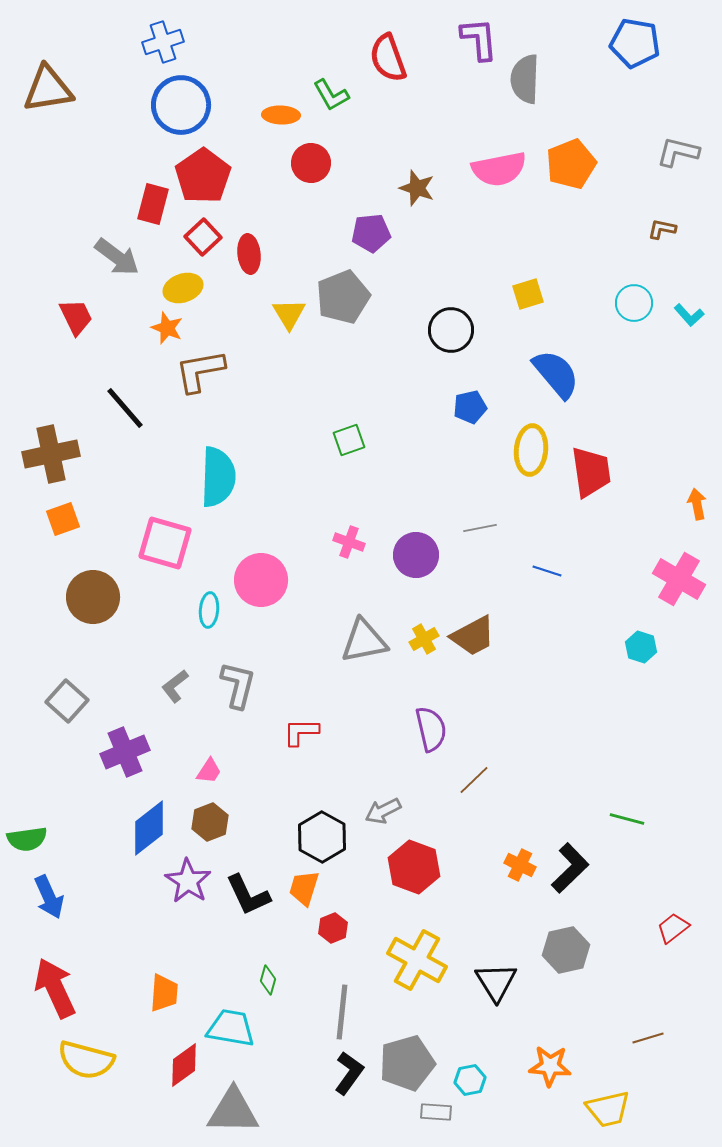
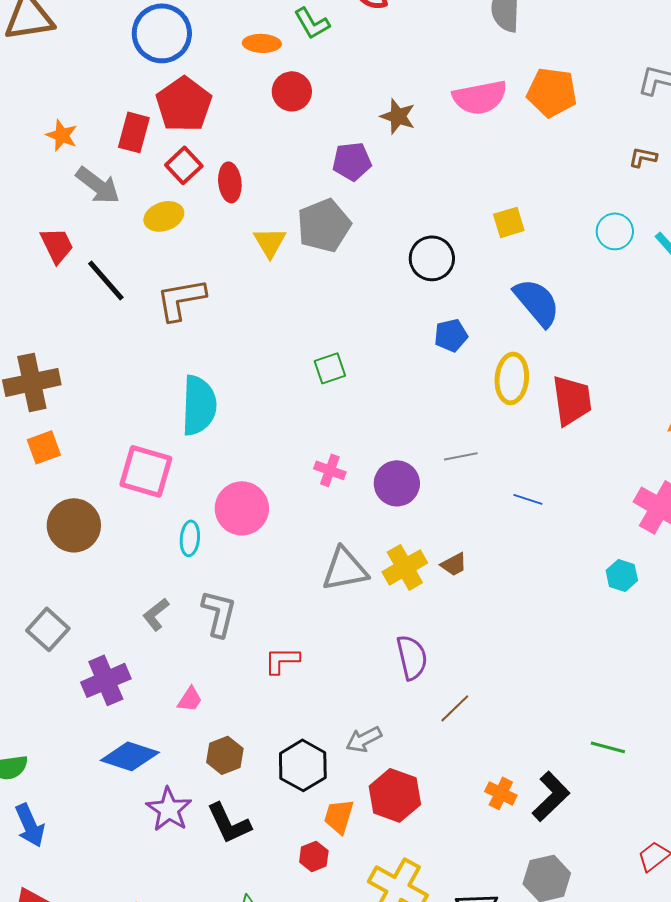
orange pentagon: (571, 164) -> (552, 92), turned 30
orange star: (167, 328) -> (62, 135), moved
black line: (125, 408) -> (106, 280), moved
brown trapezoid: (473, 636) -> (454, 564), size x0.6
yellow cross: (424, 639) -> (405, 567), size x1.5
brown hexagon: (210, 822) -> (225, 755), moved
blue diamond: (149, 828) -> (130, 756), turned 56
orange trapezoid: (304, 888) -> (339, 816), moved

